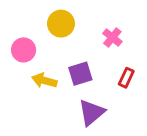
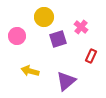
purple square: (80, 74) -> (58, 39), moved
yellow arrow: (44, 80) -> (30, 71), moved

